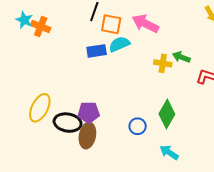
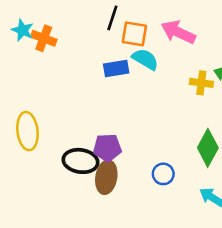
cyan semicircle: (119, 44) -> (145, 59), turned 55
yellow ellipse: (40, 108) -> (27, 131), moved, turned -32
blue circle: (138, 126) -> (163, 174), moved

